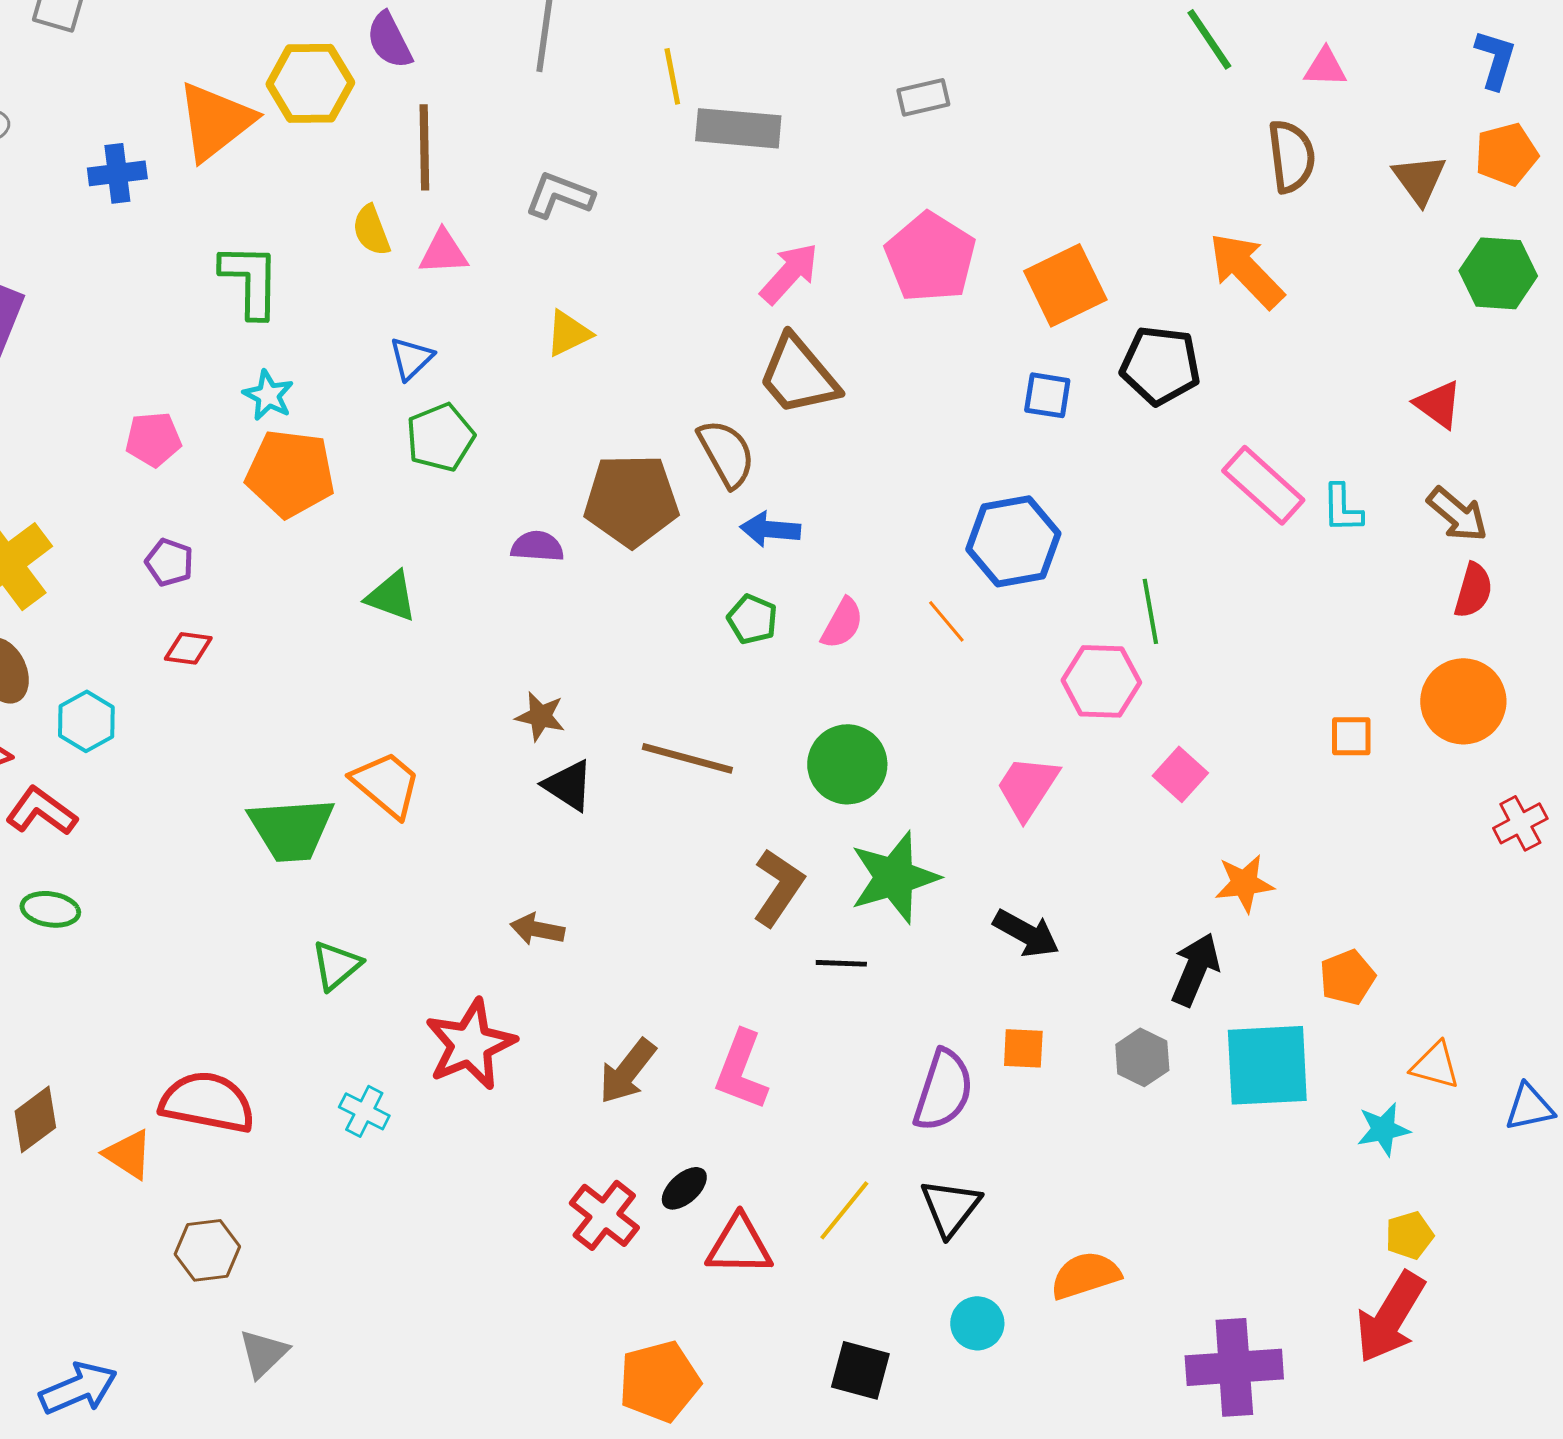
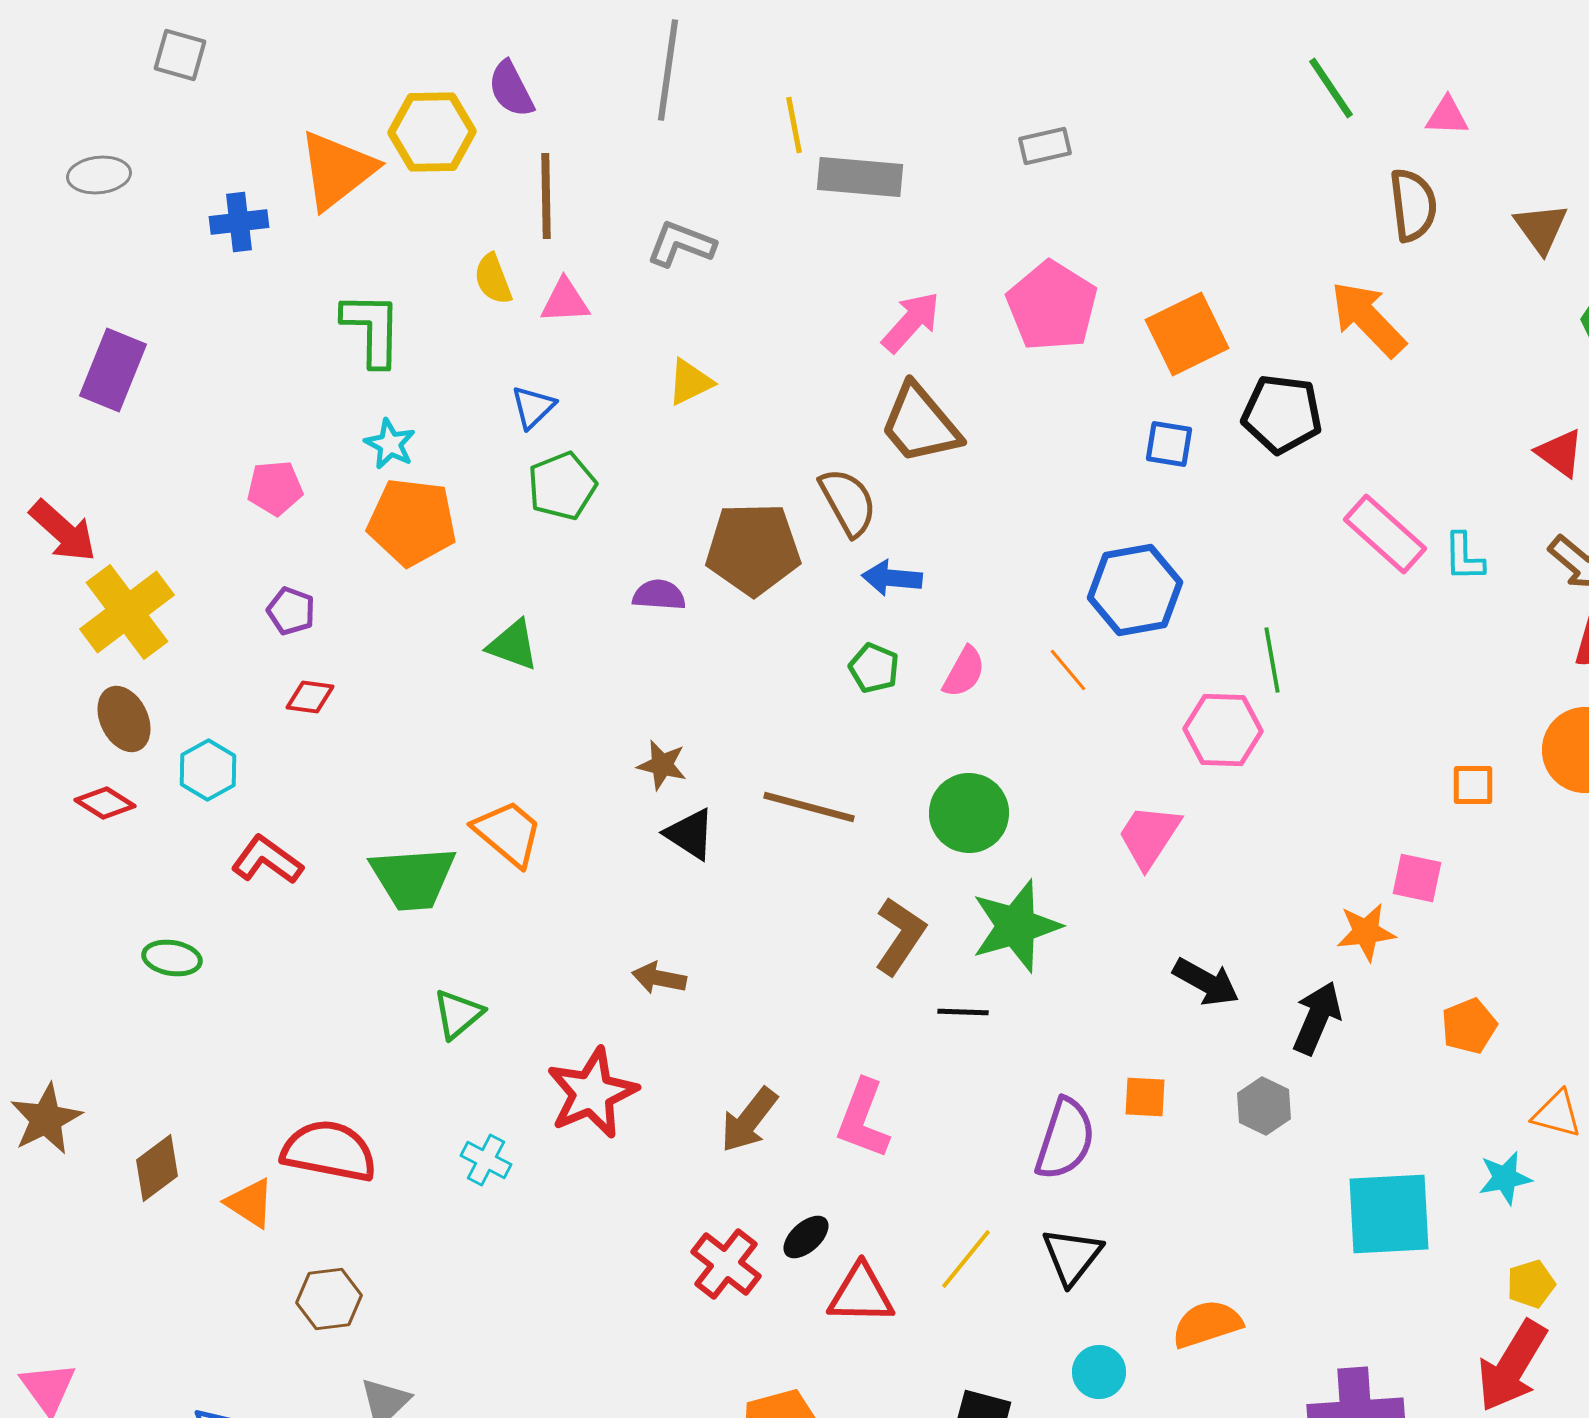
pink square: (1180, 774) -> (1417, 878), moved, turned -30
red L-shape: (41, 811) -> (267, 860), moved
black arrow: (1026, 933) -> (1206, 982), moved
cyan square: (1267, 1065) -> (1389, 1214), moved

